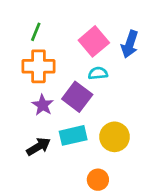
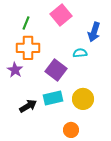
pink square: (94, 41) -> (61, 15), moved
cyan semicircle: (98, 73) -> (80, 53), moved
purple star: (43, 105) -> (15, 70), moved

